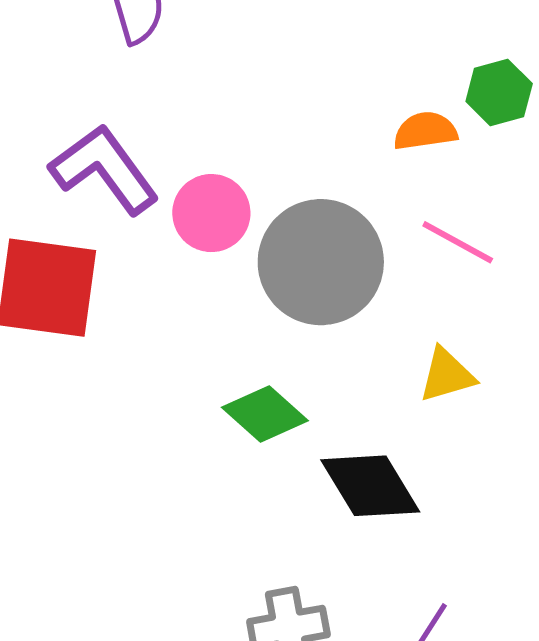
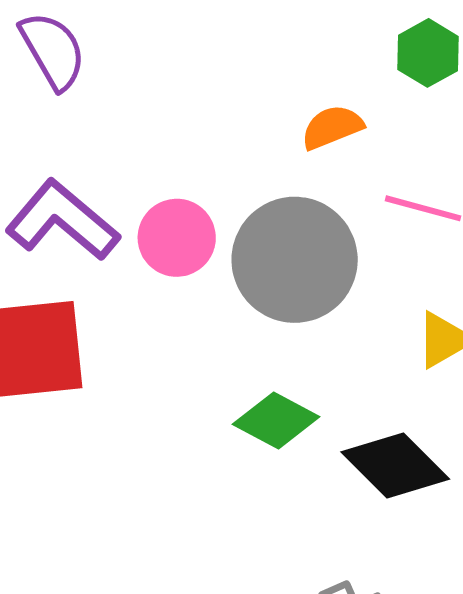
orange semicircle: (425, 131) -> (332, 127), moved

